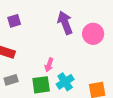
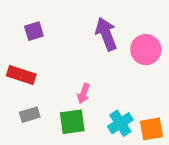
cyan cross: (65, 82) -> (120, 123), moved

